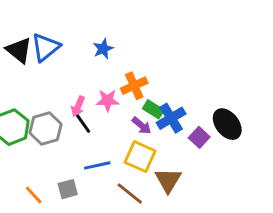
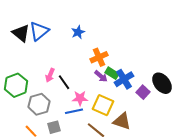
pink star: (108, 100) -> (80, 98), moved
pink arrow: (78, 106) -> (50, 75), moved
purple arrow: (142, 126) -> (101, 76), moved
gray hexagon: (46, 129) -> (39, 104), moved
brown triangle: (168, 180) -> (122, 121), turned -42

